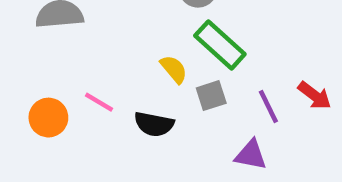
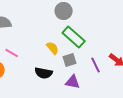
pink line: (99, 102) -> (12, 53), moved
purple triangle: (251, 155) -> (73, 82), moved

